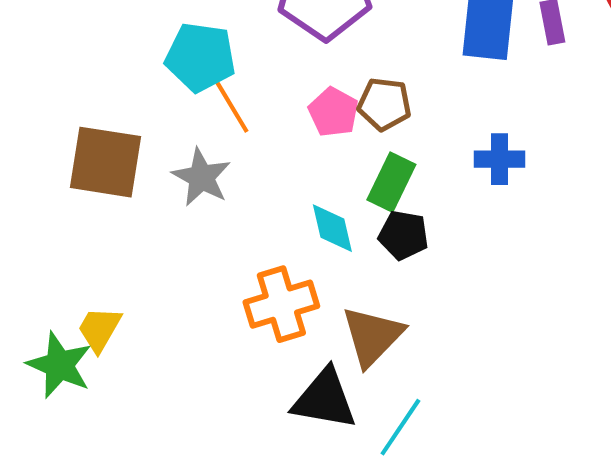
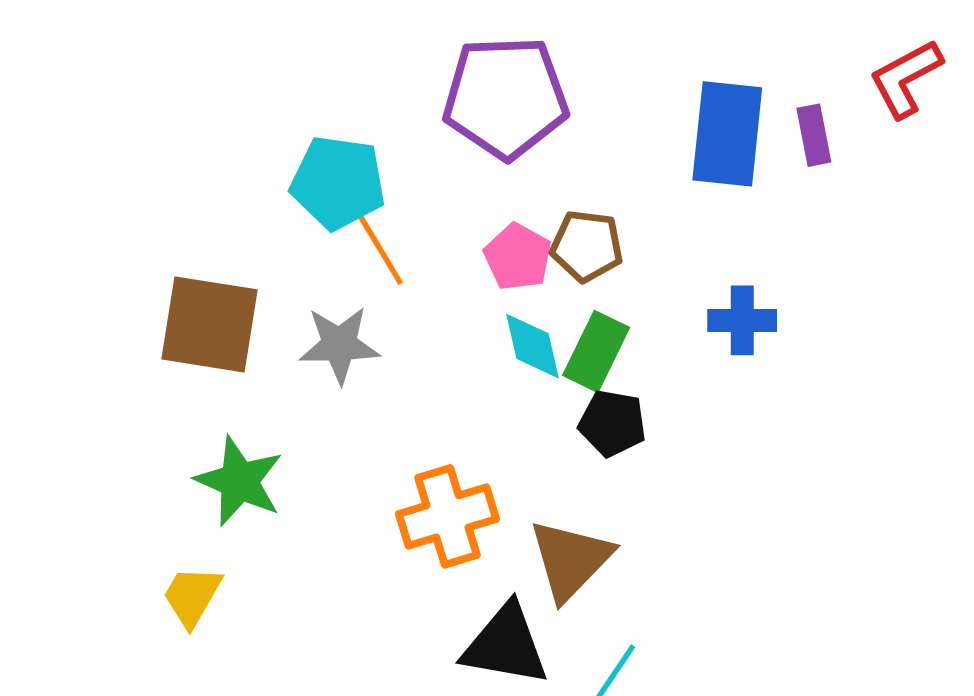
gray star: (201, 177) -> (339, 345), turned -30
cyan diamond: (332, 228) -> (533, 346), moved
yellow trapezoid: (99, 329) -> (192, 596), moved
green star: (59, 365) -> (239, 481), moved

